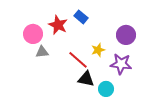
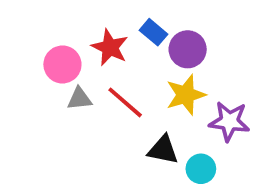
purple circle: (126, 35) -> (188, 49), moved
yellow star: (98, 50) -> (186, 95), size x1.5
red line: (78, 60) -> (125, 102), moved

